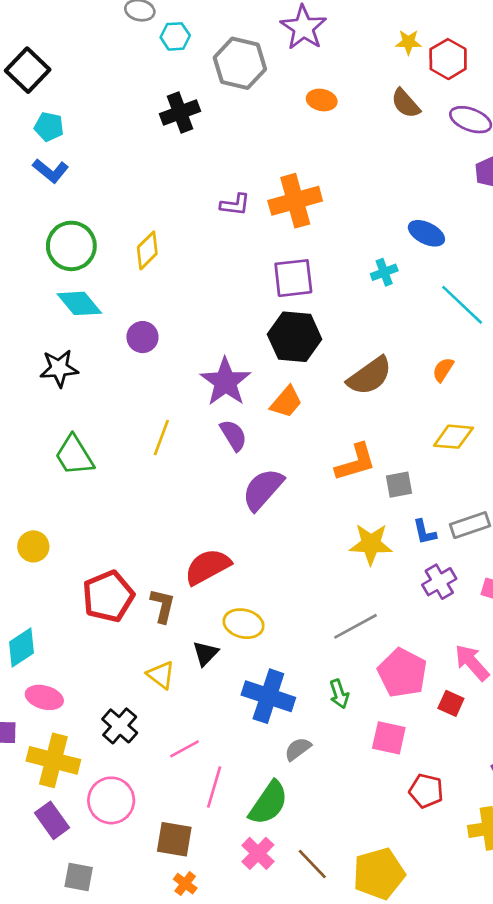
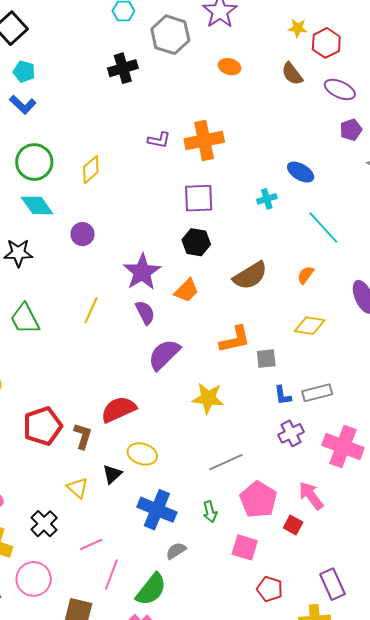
black hexagon: (295, 337) -> (196, 242), size x0.7
yellow star: (371, 544) -> (208, 398), moved

